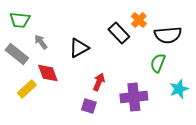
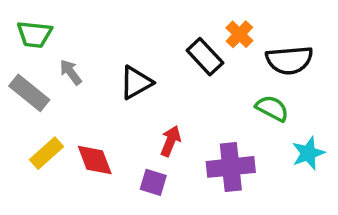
green semicircle: (158, 63) -> (272, 108), turned 96
red diamond: (48, 73) -> (95, 160), moved

